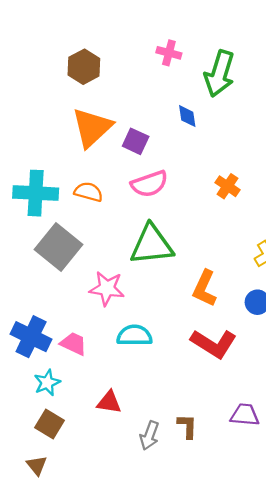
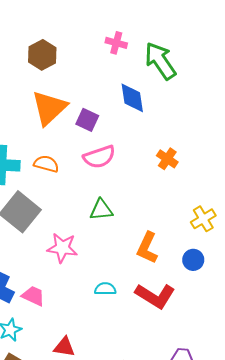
green arrow: (219, 74) -> (160, 61), turned 129
blue diamond: (187, 116) -> (132, 98), size x1.5
green triangle: (152, 245) -> (101, 210), size x0.6
cyan semicircle: (134, 336) -> (105, 289), moved, size x0.7

